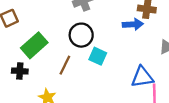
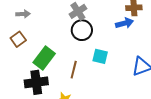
black circle: (81, 35) -> (82, 30), moved
black cross: (20, 71) -> (36, 82), size x1.6

